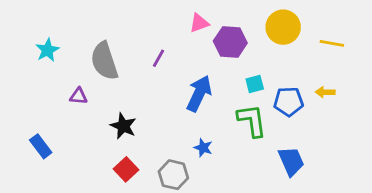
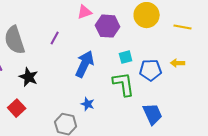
black star: (123, 126) -> (29, 77), moved
red square: (126, 169) -> (17, 108), moved

